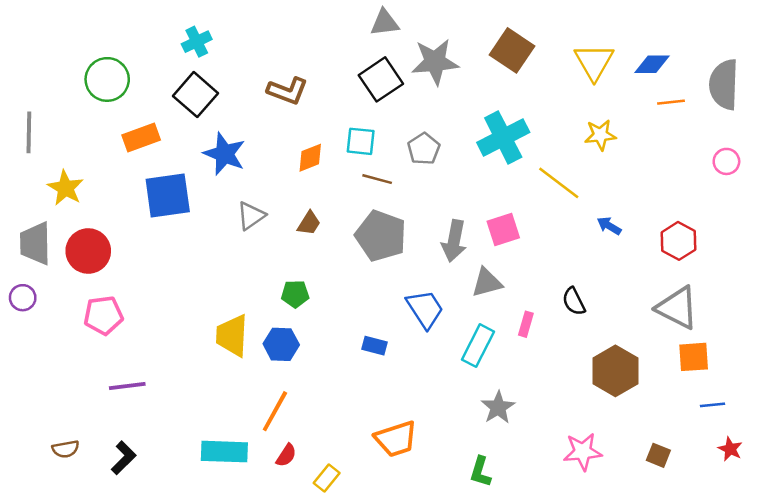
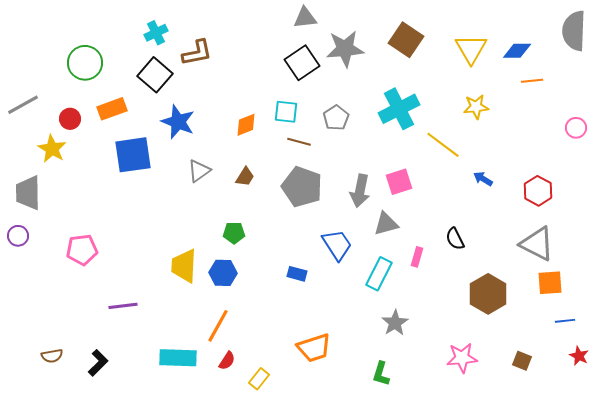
gray semicircle: (724, 85) -> (574, 31), moved
brown L-shape: (288, 91) -> (197, 53), moved, turned -32
gray line: (29, 132) -> (23, 105), turned 60
red circle: (88, 251) -> (70, 119), moved, size x0.6
purple line: (127, 386) -> (123, 306), moved

